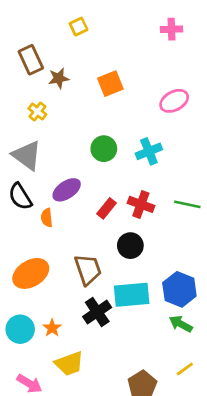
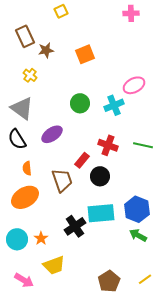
pink ellipse: (174, 101) -> (134, 85), moved
red rectangle: (106, 208) -> (82, 160), moved
orange semicircle: (47, 218) -> (27, 168), moved
brown trapezoid: (88, 269) -> (62, 180), moved
yellow line: (185, 369) -> (145, 279), moved

